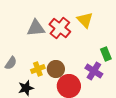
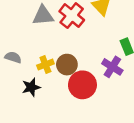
gray semicircle: (11, 63) -> (13, 57), turned -104

